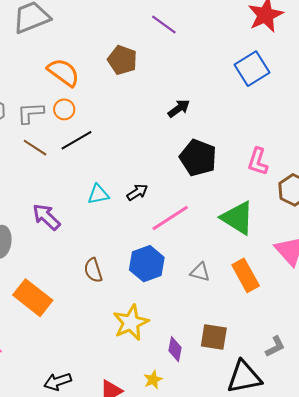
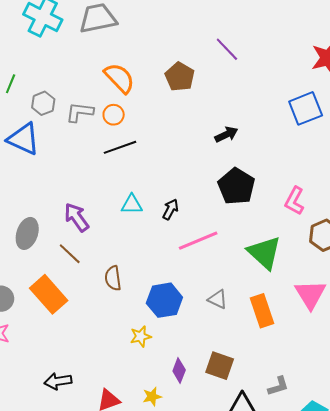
brown line: (35, 148) -> (70, 254), moved
black arrow: (137, 192) -> (170, 209), turned -40
blue hexagon: (147, 264) -> (164, 300), moved
yellow star: (131, 323) -> (141, 336), size x0.6

